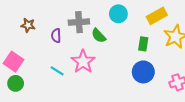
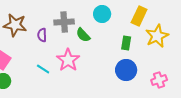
yellow rectangle: (157, 16) -> (139, 16), turned -36
brown star: (28, 25) -> (15, 25), size x1.6

